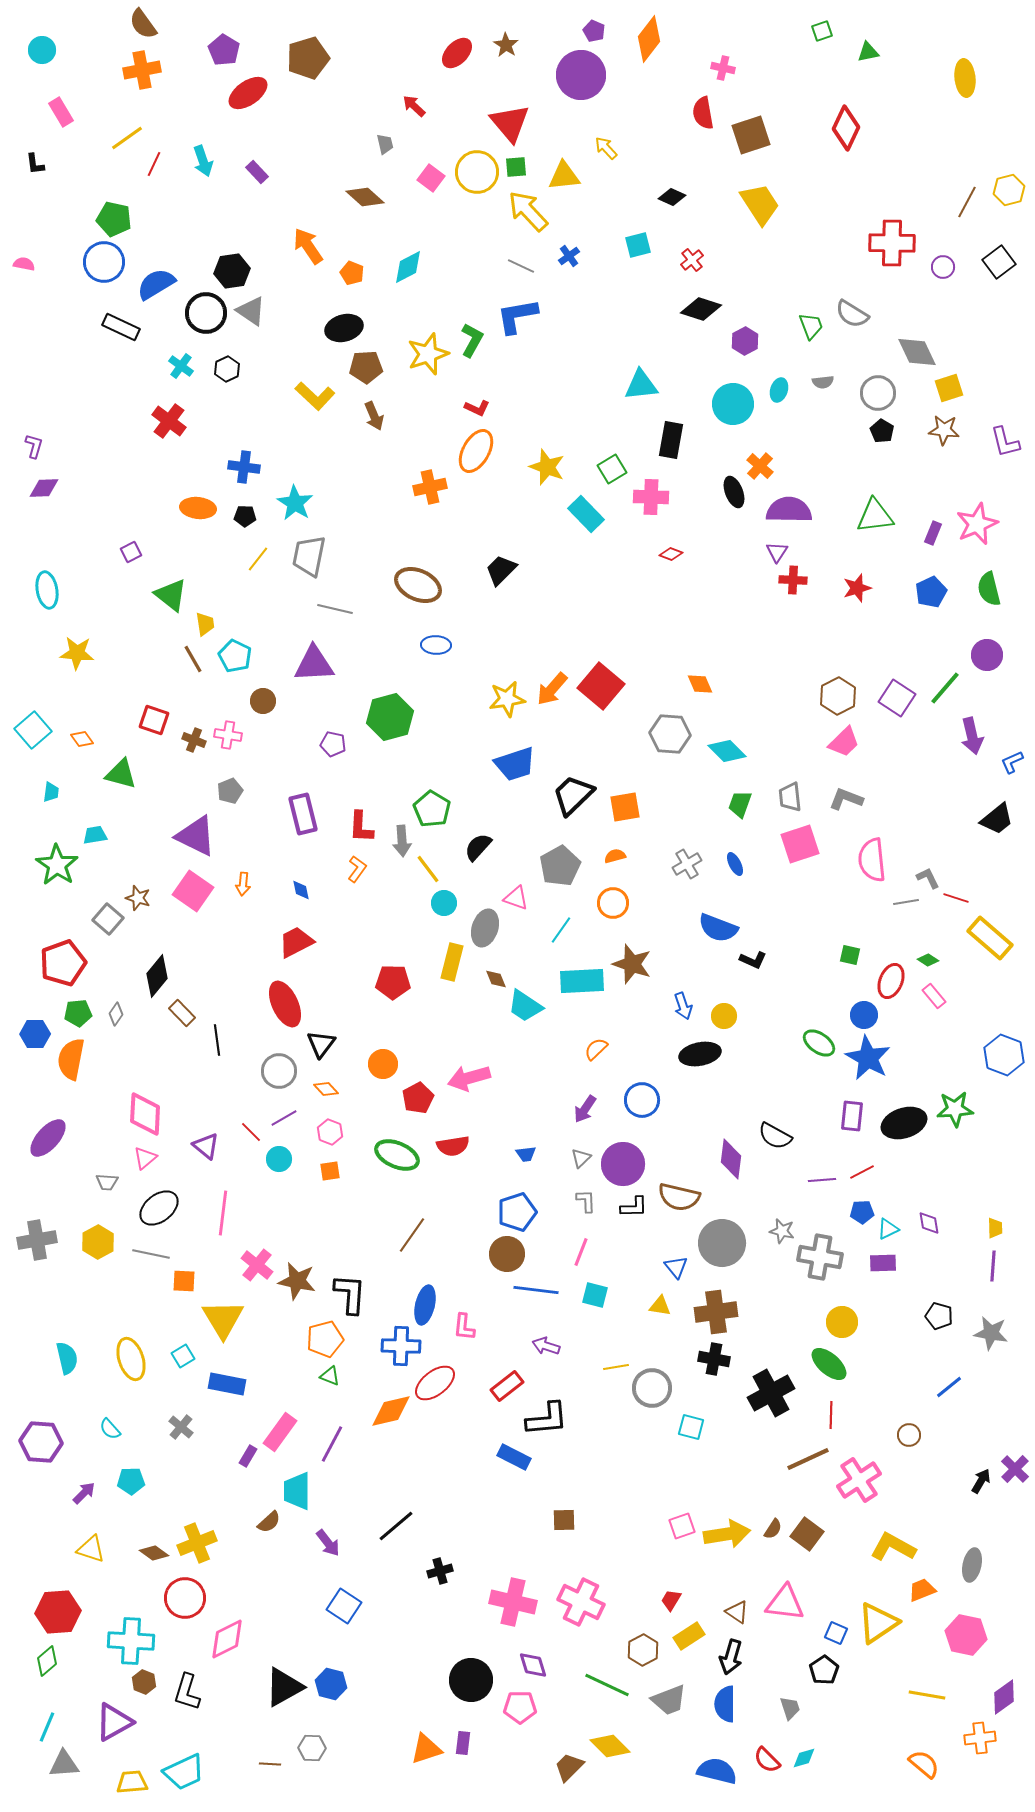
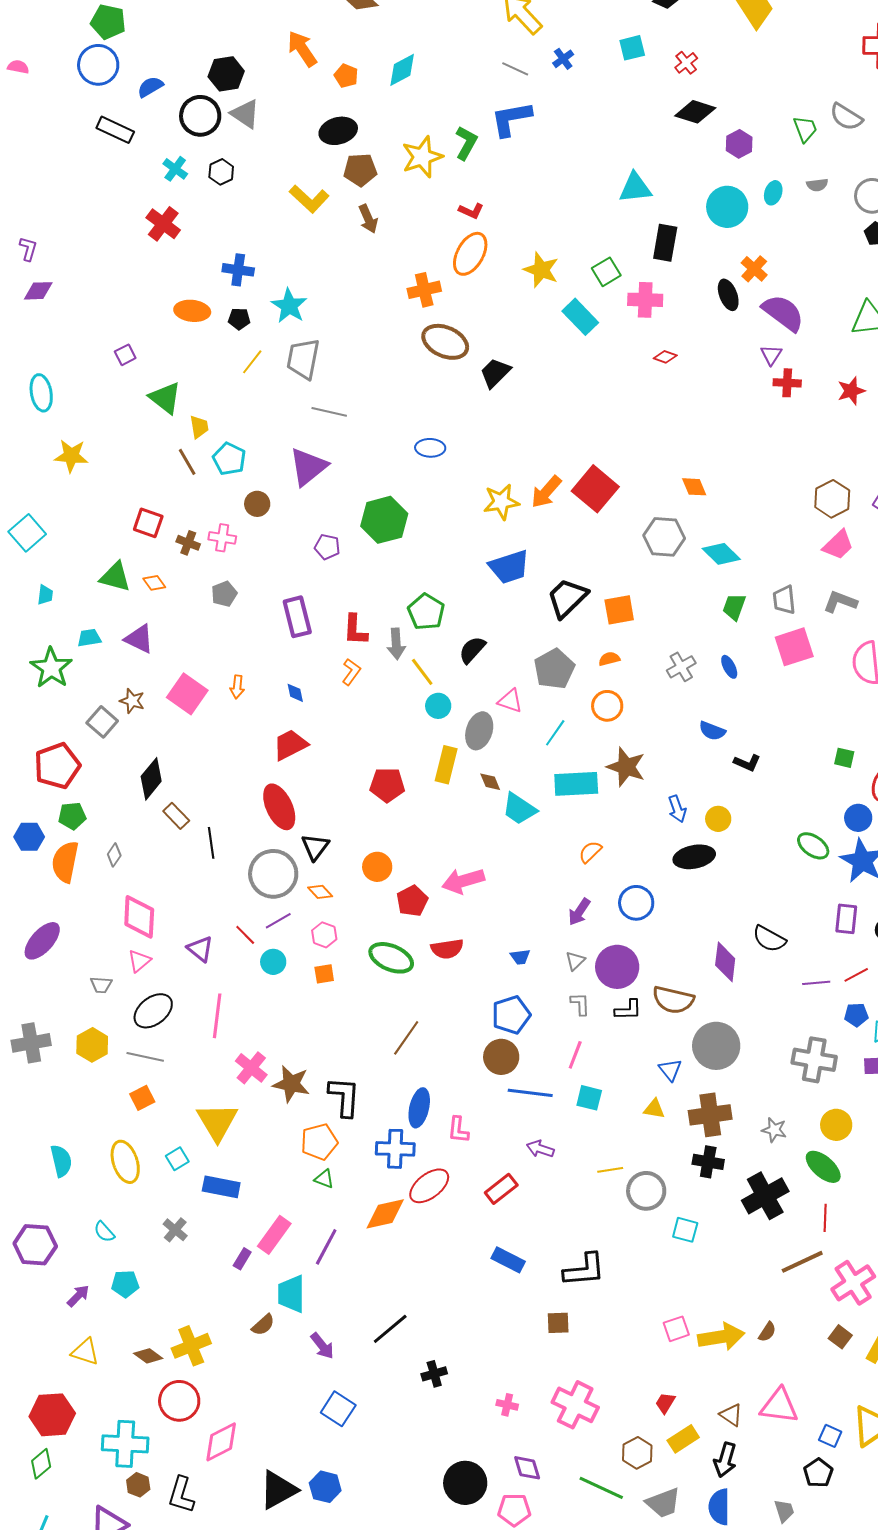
blue semicircle: (156, 284) -> (150, 87), size x0.7
purple semicircle: (789, 510) -> (783, 313), turned 36
brown ellipse: (418, 585) -> (445, 342), moved
purple triangle: (314, 664) -> (308, 467), turned -36
orange diamond: (82, 739) -> (154, 583), moved
purple triangle: (196, 836) -> (139, 639), moved, size x0.7
blue semicircle: (718, 928) -> (712, 731), size x0.7
gray diamond: (116, 1014) -> (114, 855), moved
gray circle: (279, 1071) -> (273, 874), size x1.4
gray star: (782, 1231) -> (774, 1130), moved
orange square: (184, 1281) -> (142, 1098), moved, turned -30
black L-shape: (547, 1419) -> (584, 1270), moved
brown square: (807, 1534) -> (840, 1337), moved, size x0.7
pink cross: (513, 1602) -> (507, 1405), size x0.5

